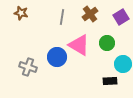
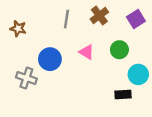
brown star: (21, 13) -> (18, 28), moved
pink triangle: (79, 45) -> (86, 52), size x0.6
blue circle: (57, 57) -> (50, 59), moved

